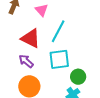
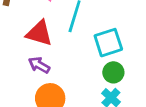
cyan square: (59, 59) -> (108, 43), moved

